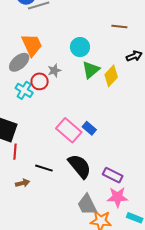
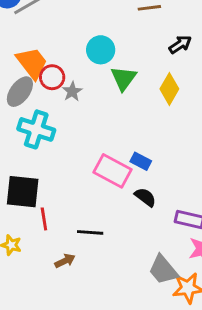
yellow diamond: (111, 76) -> (169, 89), moved
red circle: (40, 81) -> (52, 77), moved
cyan cross: (24, 90) -> (36, 129), size x1.4
black semicircle: (80, 166) -> (145, 197), moved, size x0.6

